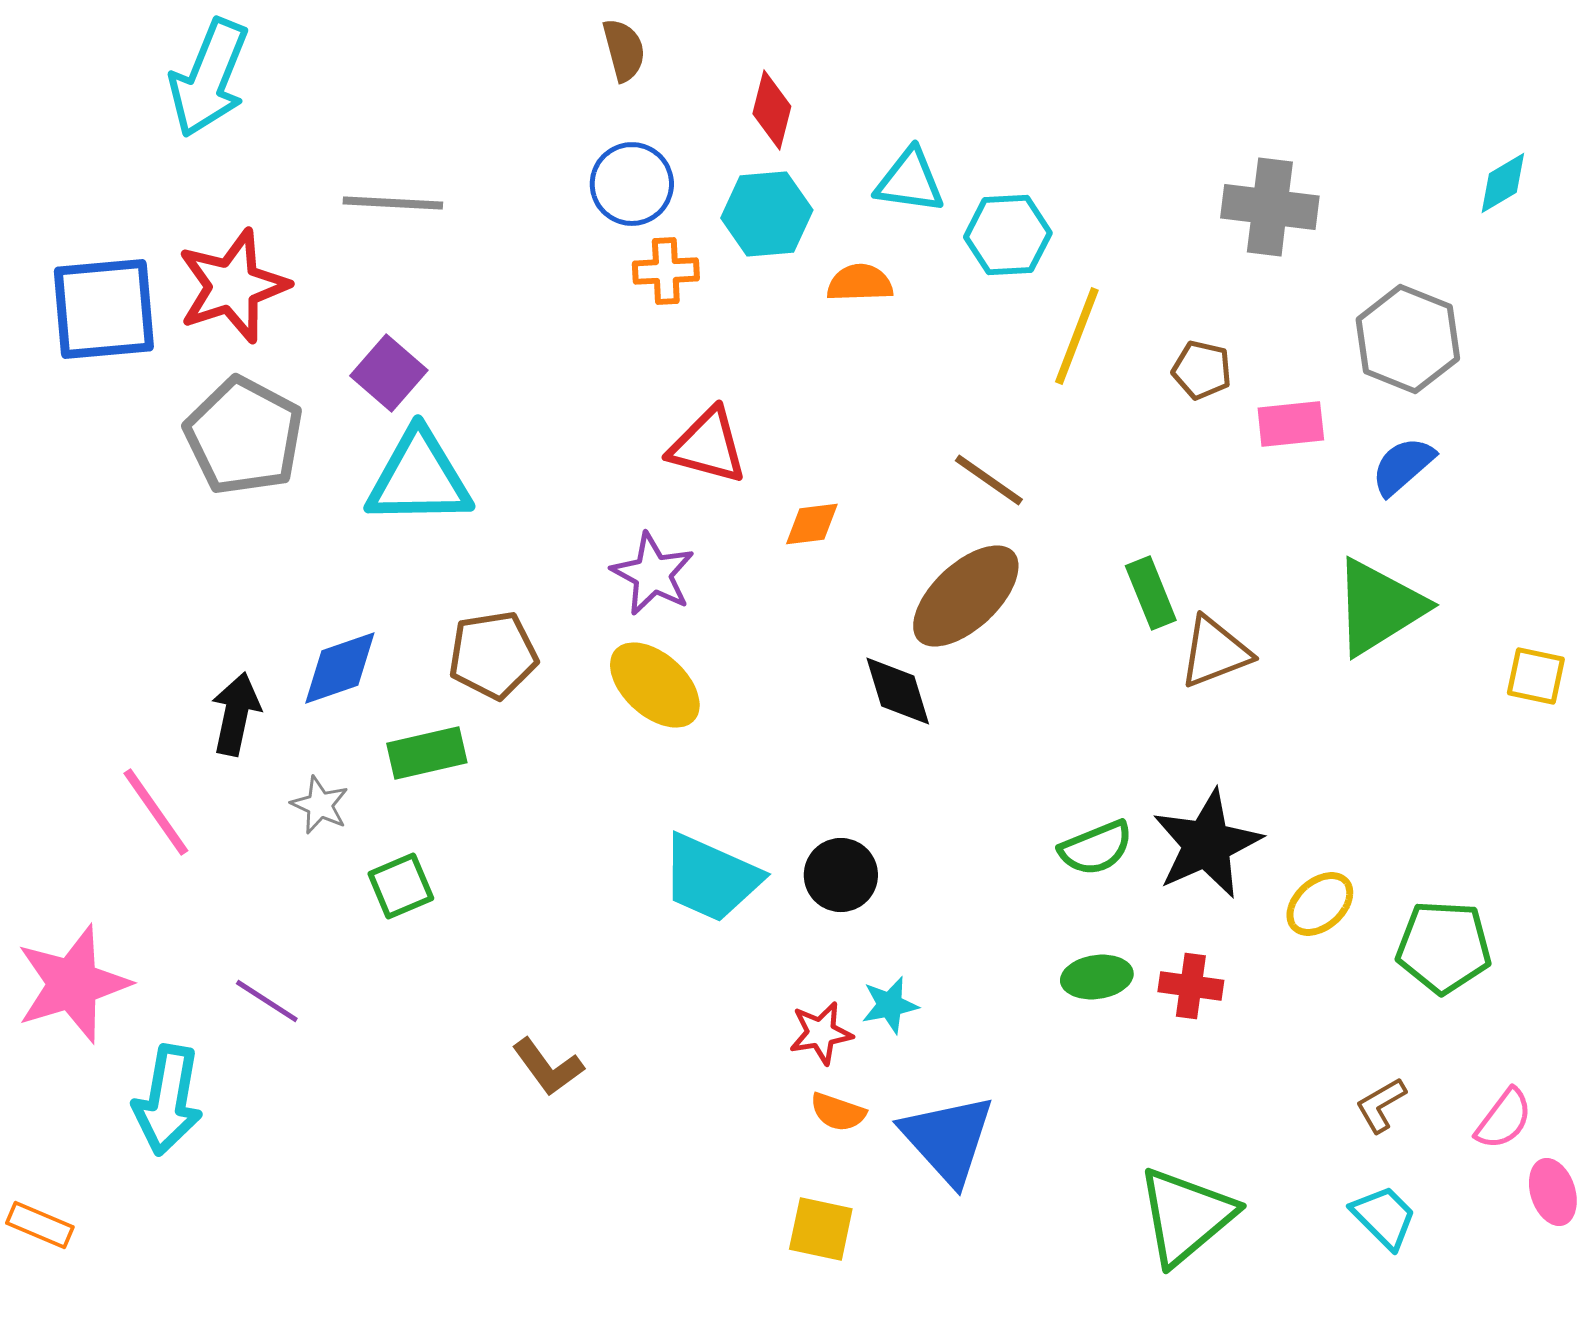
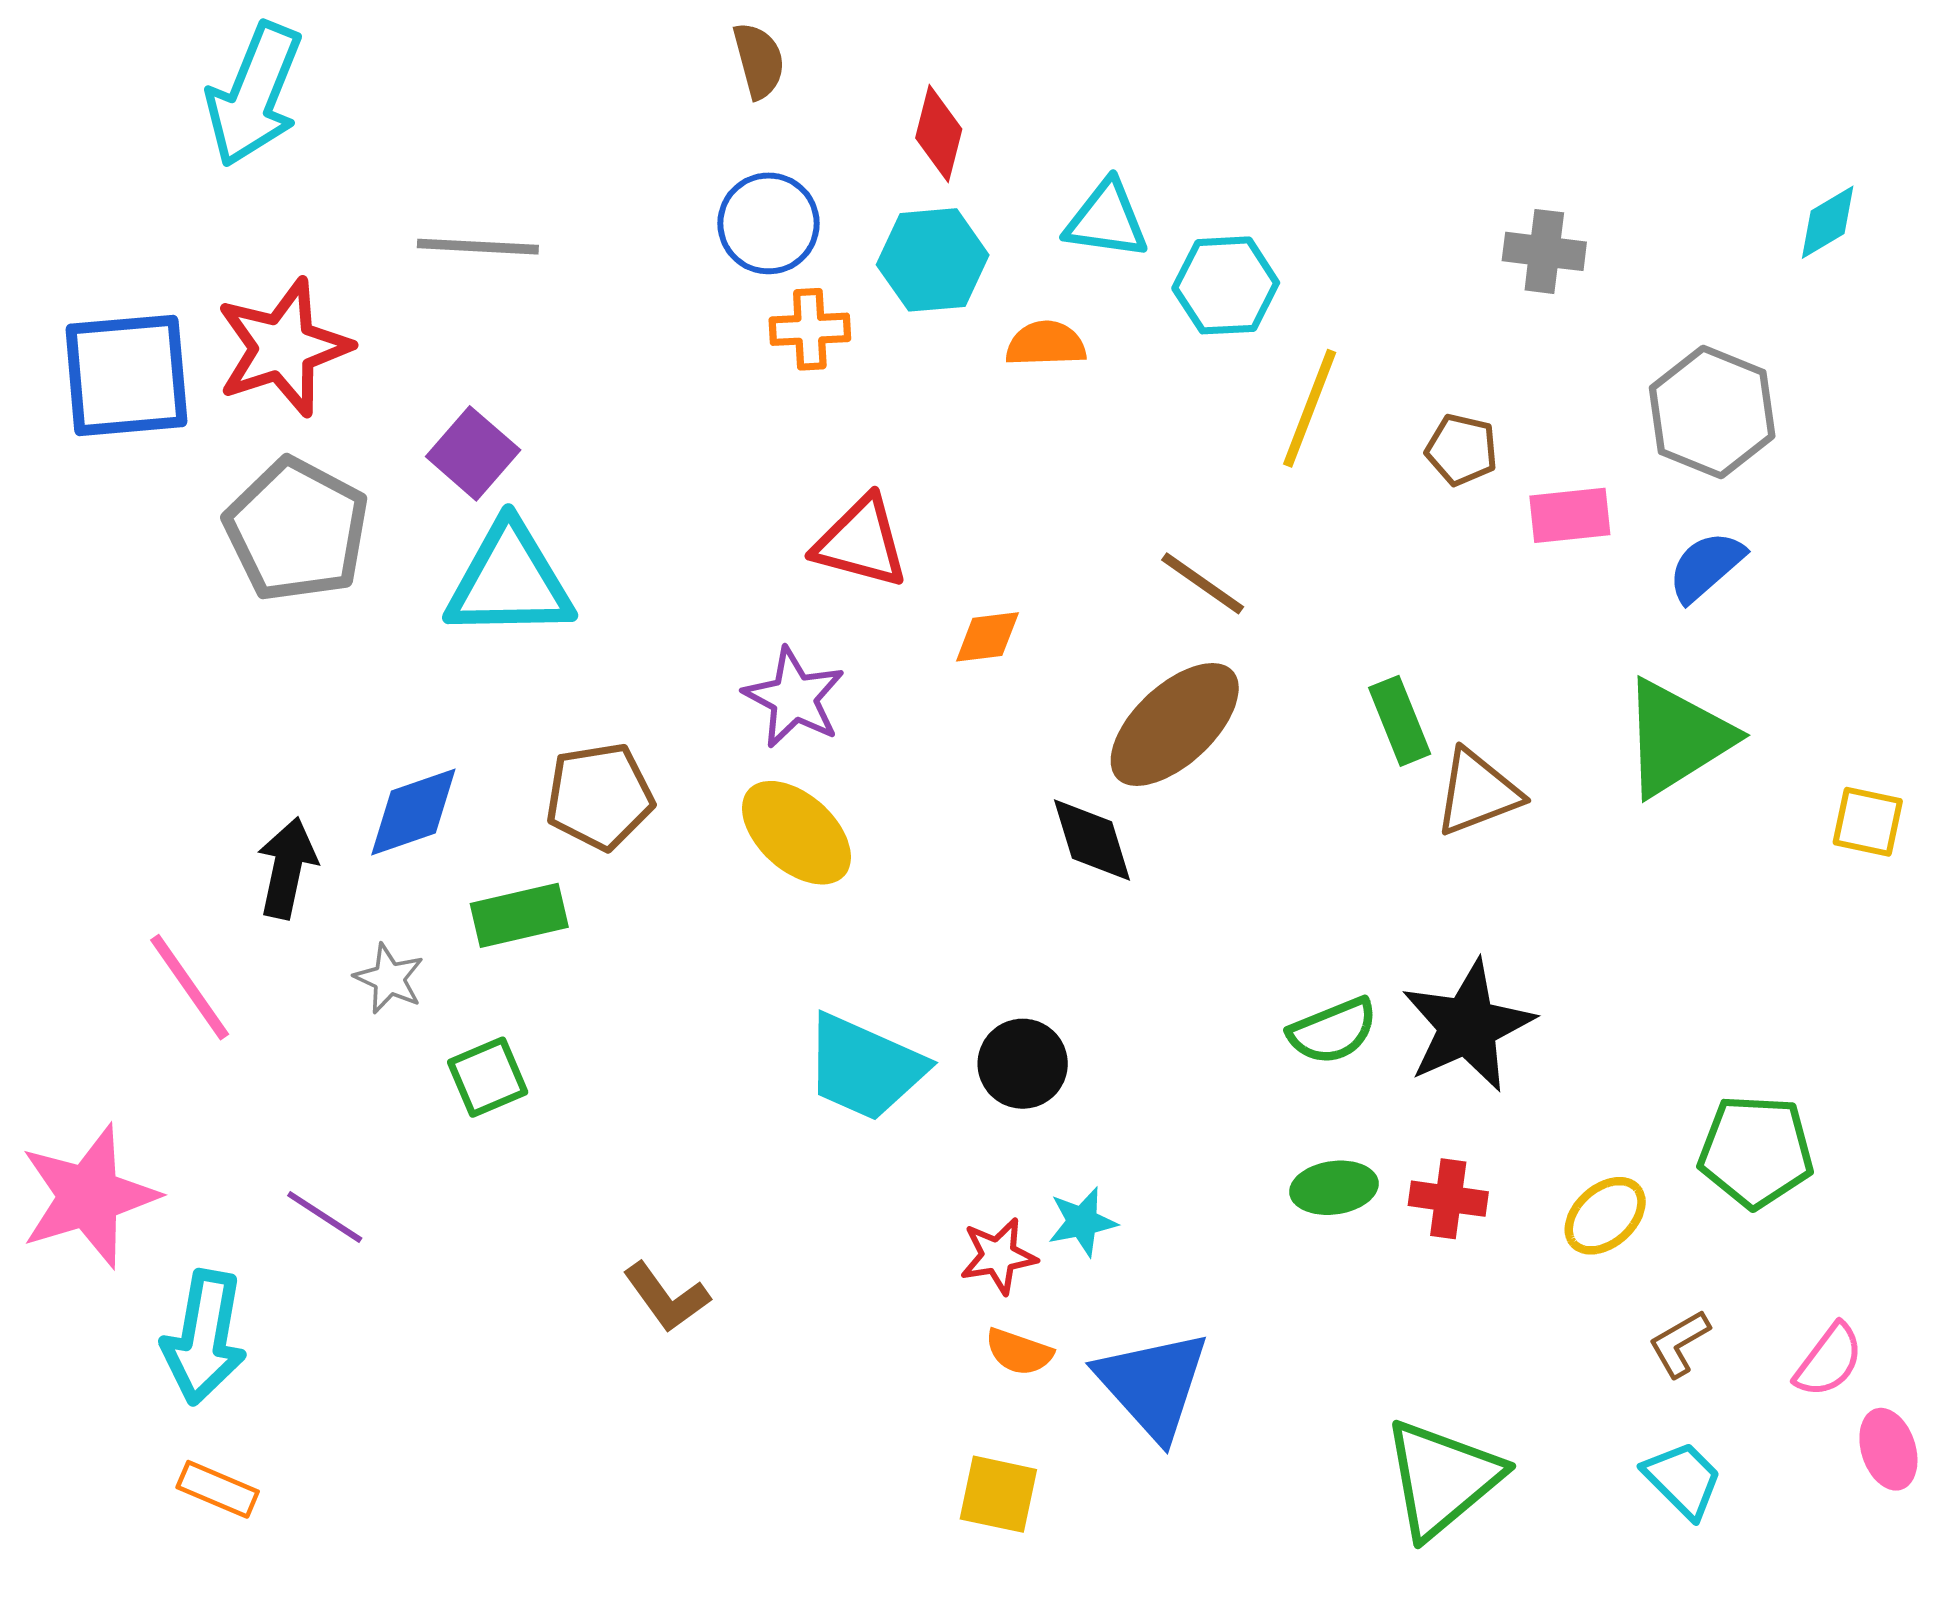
gray cross: (1270, 207) -> (1544, 251), size x0.7
yellow ellipse: (1320, 904) -> (1605, 1216), moved
orange rectangle: (40, 1225) -> (218, 1489), moved

